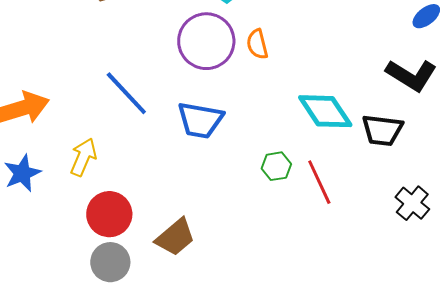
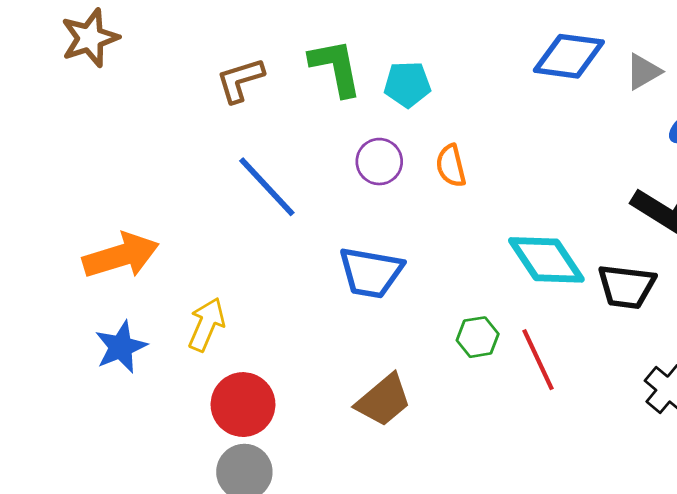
purple circle: (206, 41) -> (379, 162), size x0.6
blue line: (126, 93) -> (267, 187), moved
brown trapezoid: (175, 237) -> (383, 400), moved

